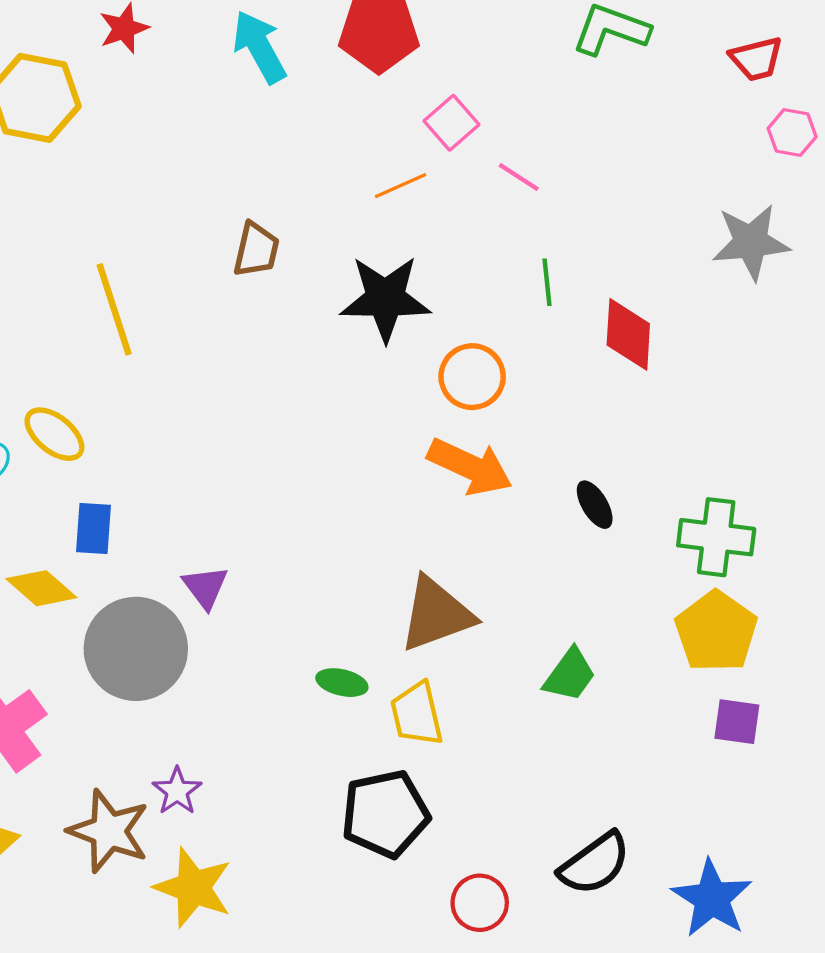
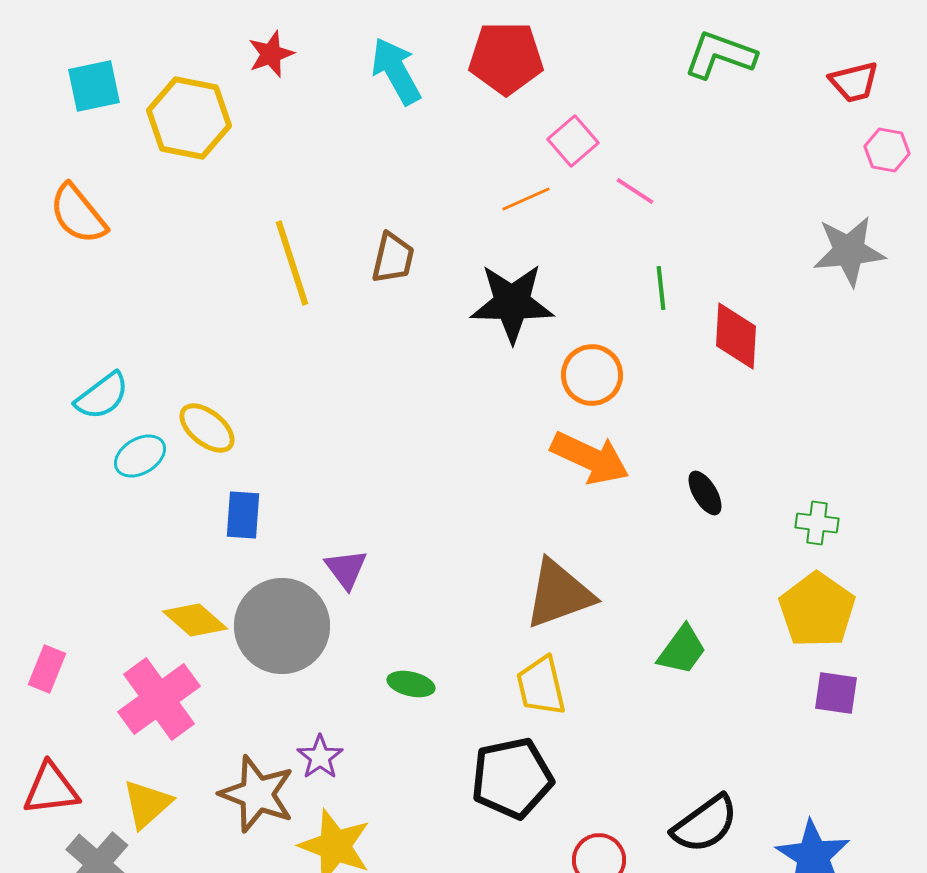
yellow line: (114, 309) -> (292, 263), moved
green cross: (716, 537) -> (817, 523), size x0.6
yellow diamond: (41, 588) -> (195, 620), moved
green ellipse: (342, 683) -> (411, 684), moved

